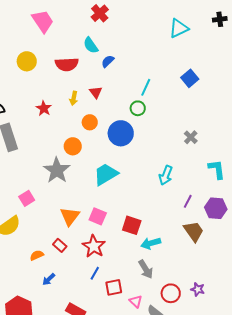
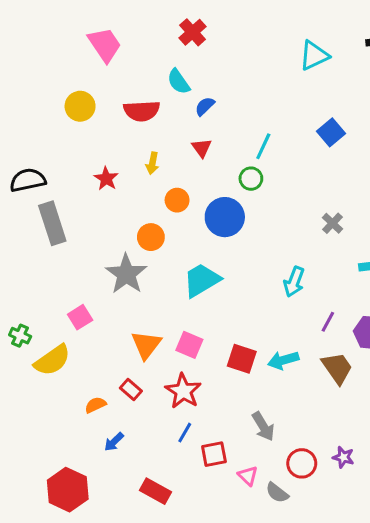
red triangle: (96, 92) -> (202, 148), moved
cyan arrow: (151, 243) -> (283, 360), moved

